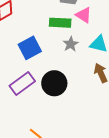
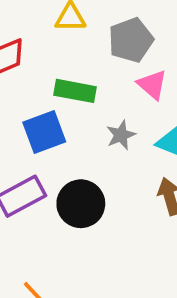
green rectangle: (60, 23) -> (75, 91), moved

